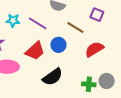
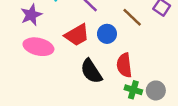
red semicircle: (94, 49) -> (124, 65), moved, turned -78
black semicircle: (53, 77) -> (91, 71), turned 80

